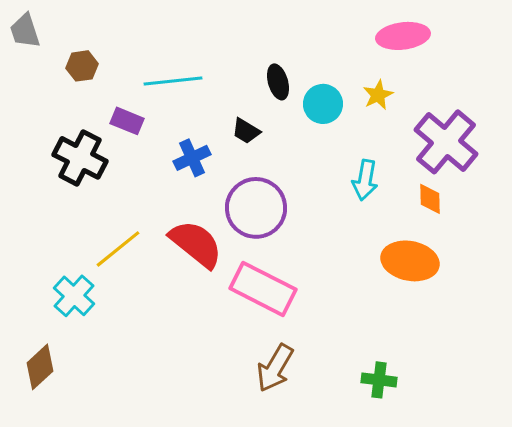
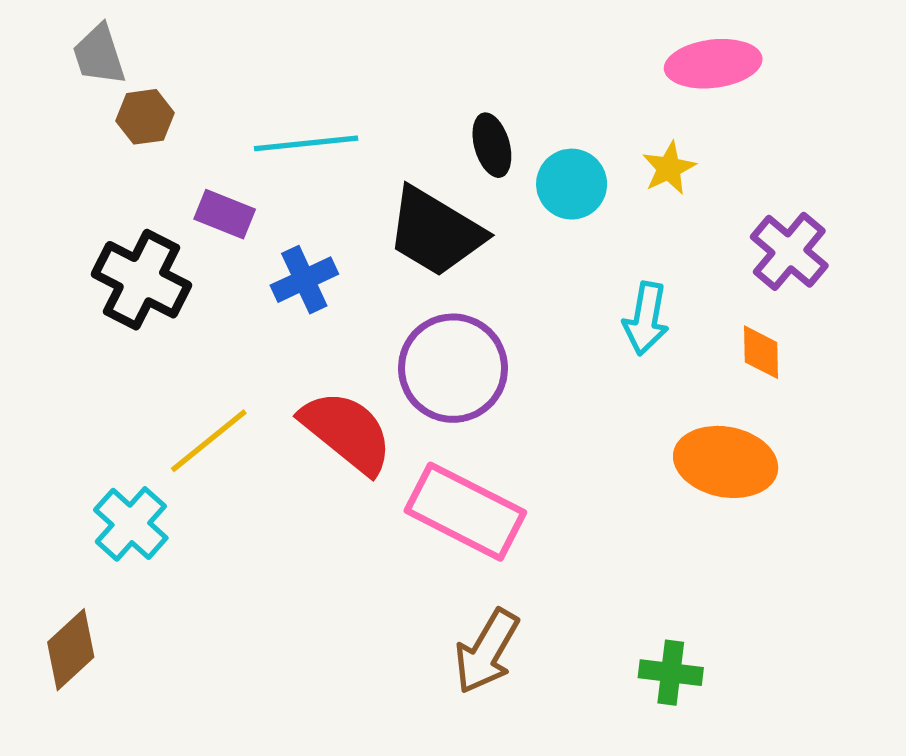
gray trapezoid: (25, 31) -> (99, 55), moved
black trapezoid: (246, 131) -> (435, 232), size x2.0
purple cross: (446, 142) -> (789, 251), size x0.7
blue cross: (192, 158) -> (304, 280), moved

